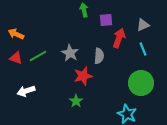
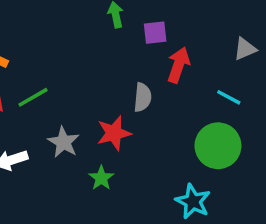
gray triangle: (143, 25) -> (245, 49), moved
cyan line: (143, 49) -> (229, 97), moved, turned -40
gray star: (70, 53) -> (64, 142), moved

